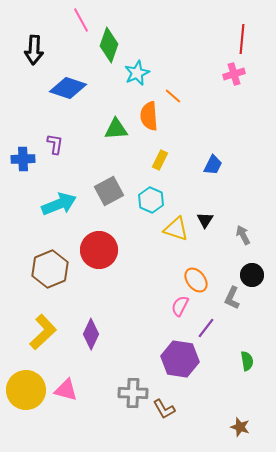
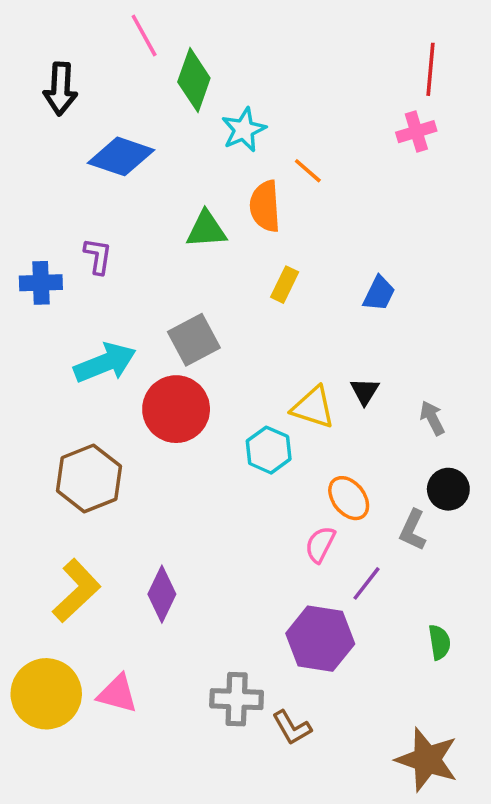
cyan hexagon: (151, 200) -> (269, 450), moved
red circle: (99, 250) -> (176, 409), moved
brown star: (240, 427) -> (427, 760), size x1.8

